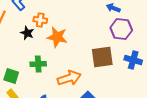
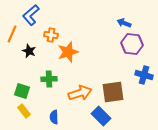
black star: (27, 33) -> (29, 51), moved
orange star: (57, 37) -> (68, 52), turned -30
brown square: (102, 57) -> (113, 92), moved

